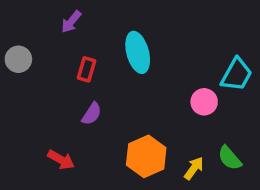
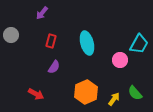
cyan ellipse: (138, 52) -> (87, 43), moved

